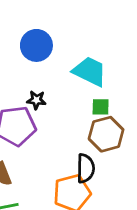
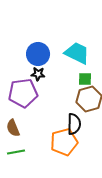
blue circle: (36, 45) -> (38, 54), moved

